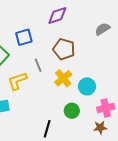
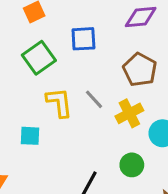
gray line: (38, 65) -> (94, 99), moved, turned -32
yellow L-shape: (17, 81) -> (59, 102), turned 90

